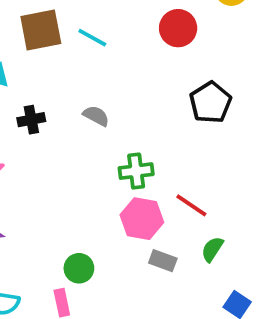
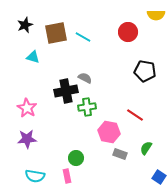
black pentagon: (210, 102) -> (145, 71), turned -30
black cross: (31, 120) -> (66, 91), moved, size x1.6
green cross: (136, 171) -> (87, 107), moved
red line: (191, 205) -> (135, 115), moved

